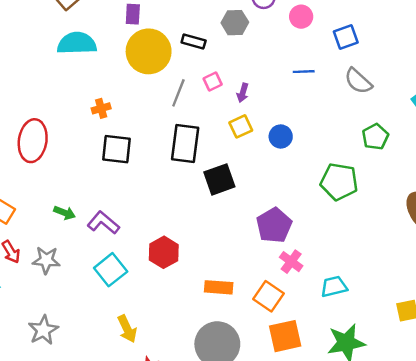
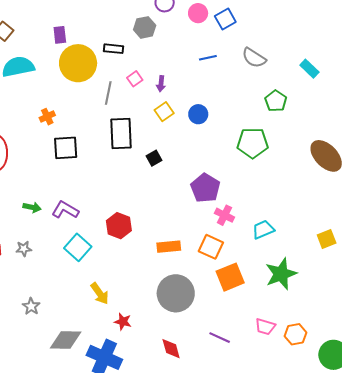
blue square: (346, 37) -> (225, 19), moved
black square: (219, 179) -> (154, 158), size x0.6
gray star: (46, 260) -> (24, 249), size x0.7
gray star: (43, 330) -> (31, 306), size x0.7

